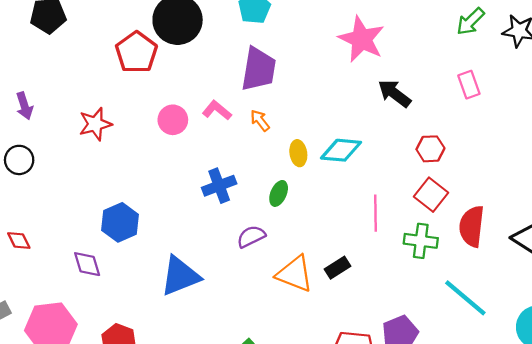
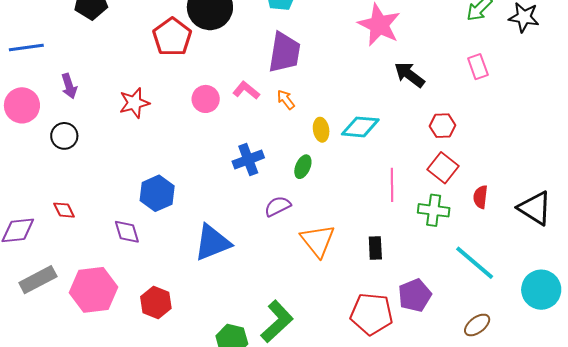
red semicircle: (472, 226) -> (480, 197), size x0.6
black rectangle: (337, 268) -> (375, 248), moved, turned -60
orange triangle: (295, 274) -> (318, 241), turned 30

